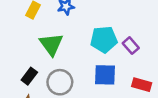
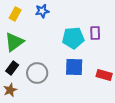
green triangle: (51, 44) -> (14, 42), moved, turned 30
purple rectangle: (131, 46) -> (95, 33), moved, turned 40

